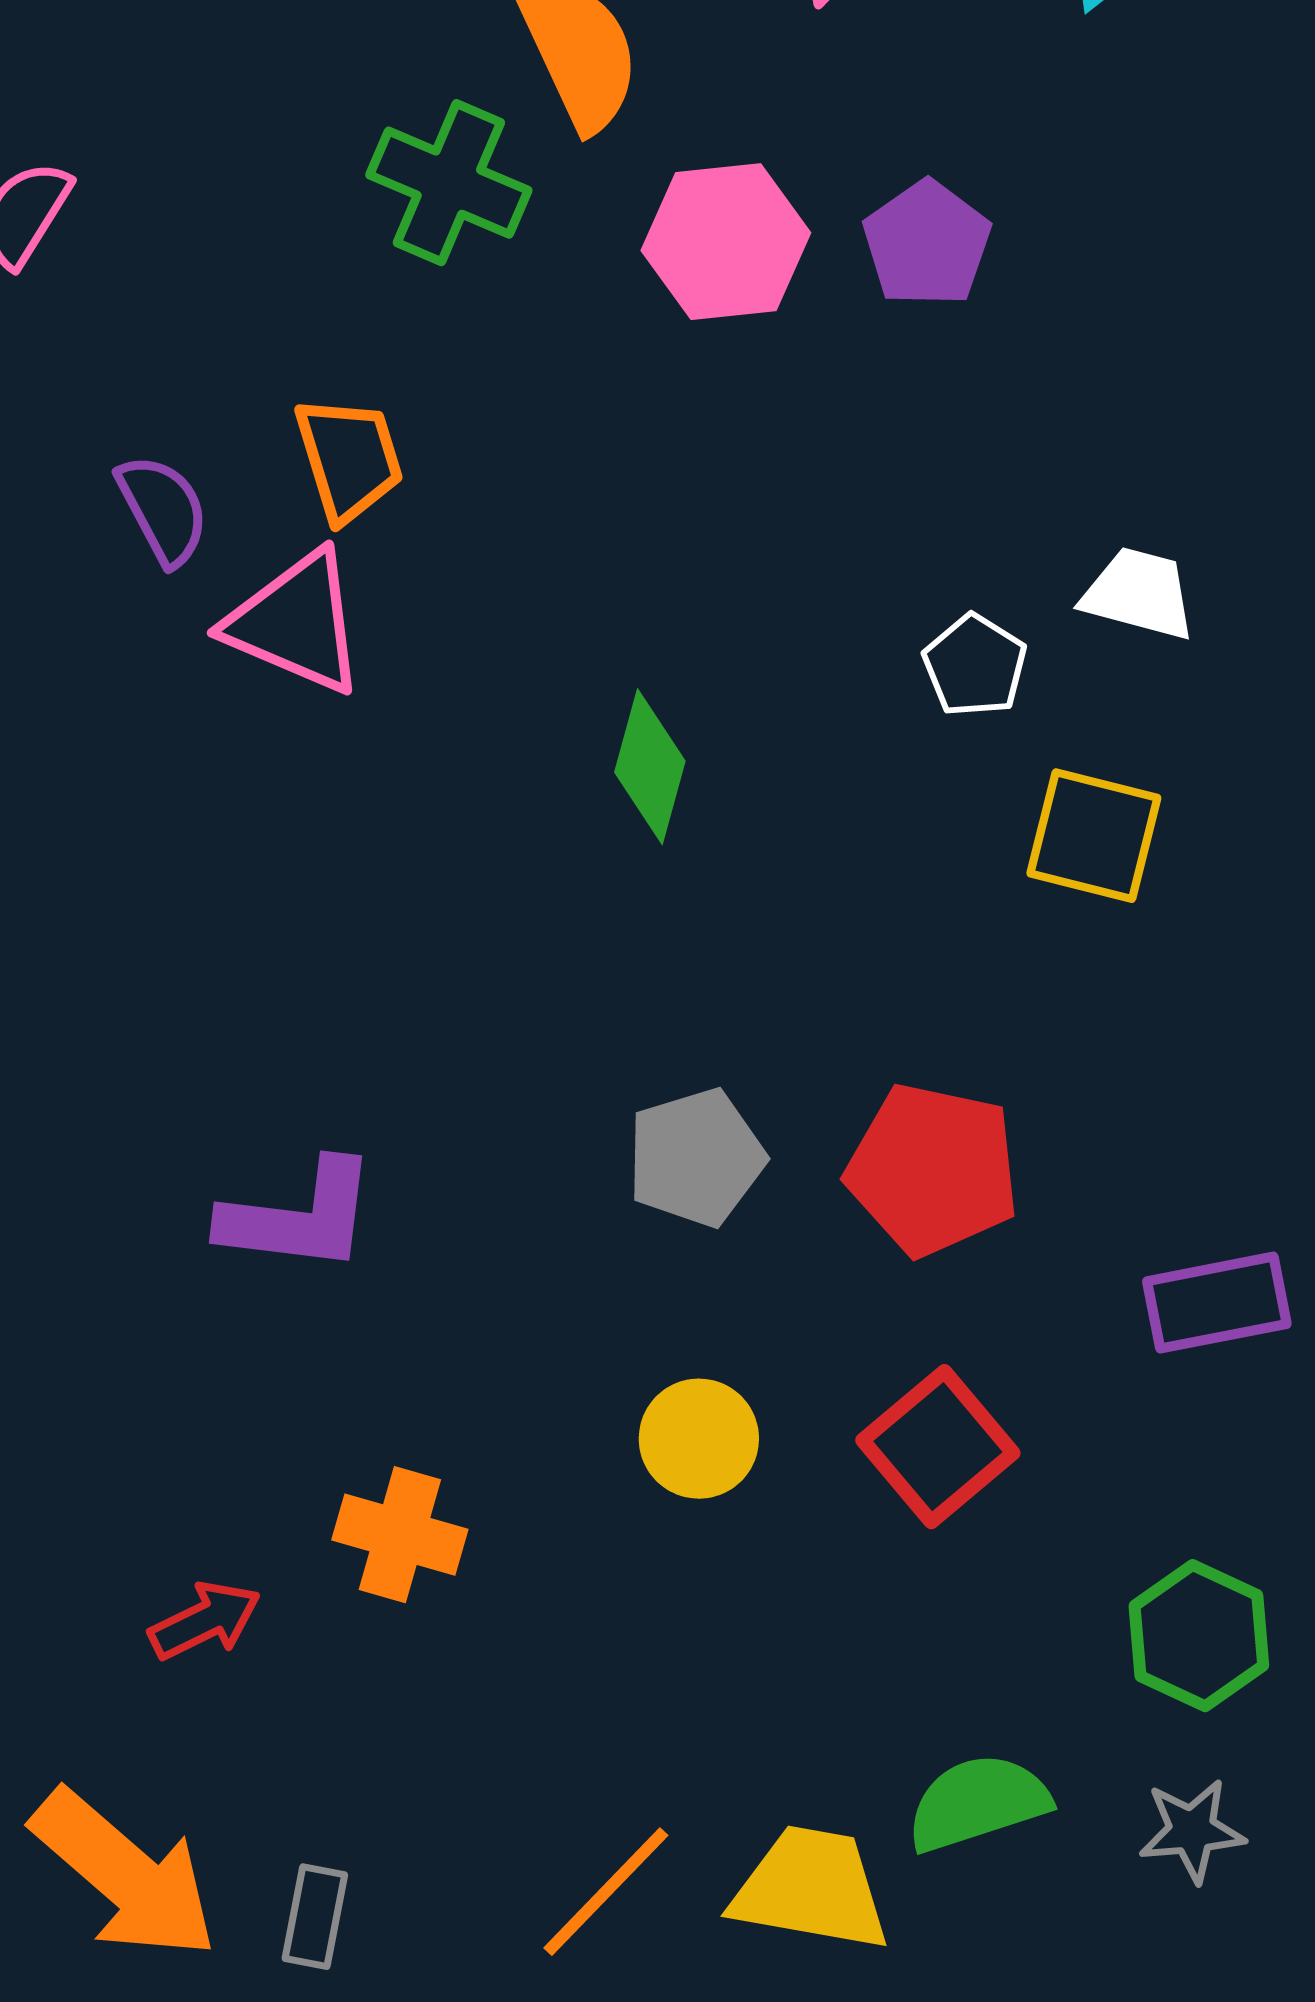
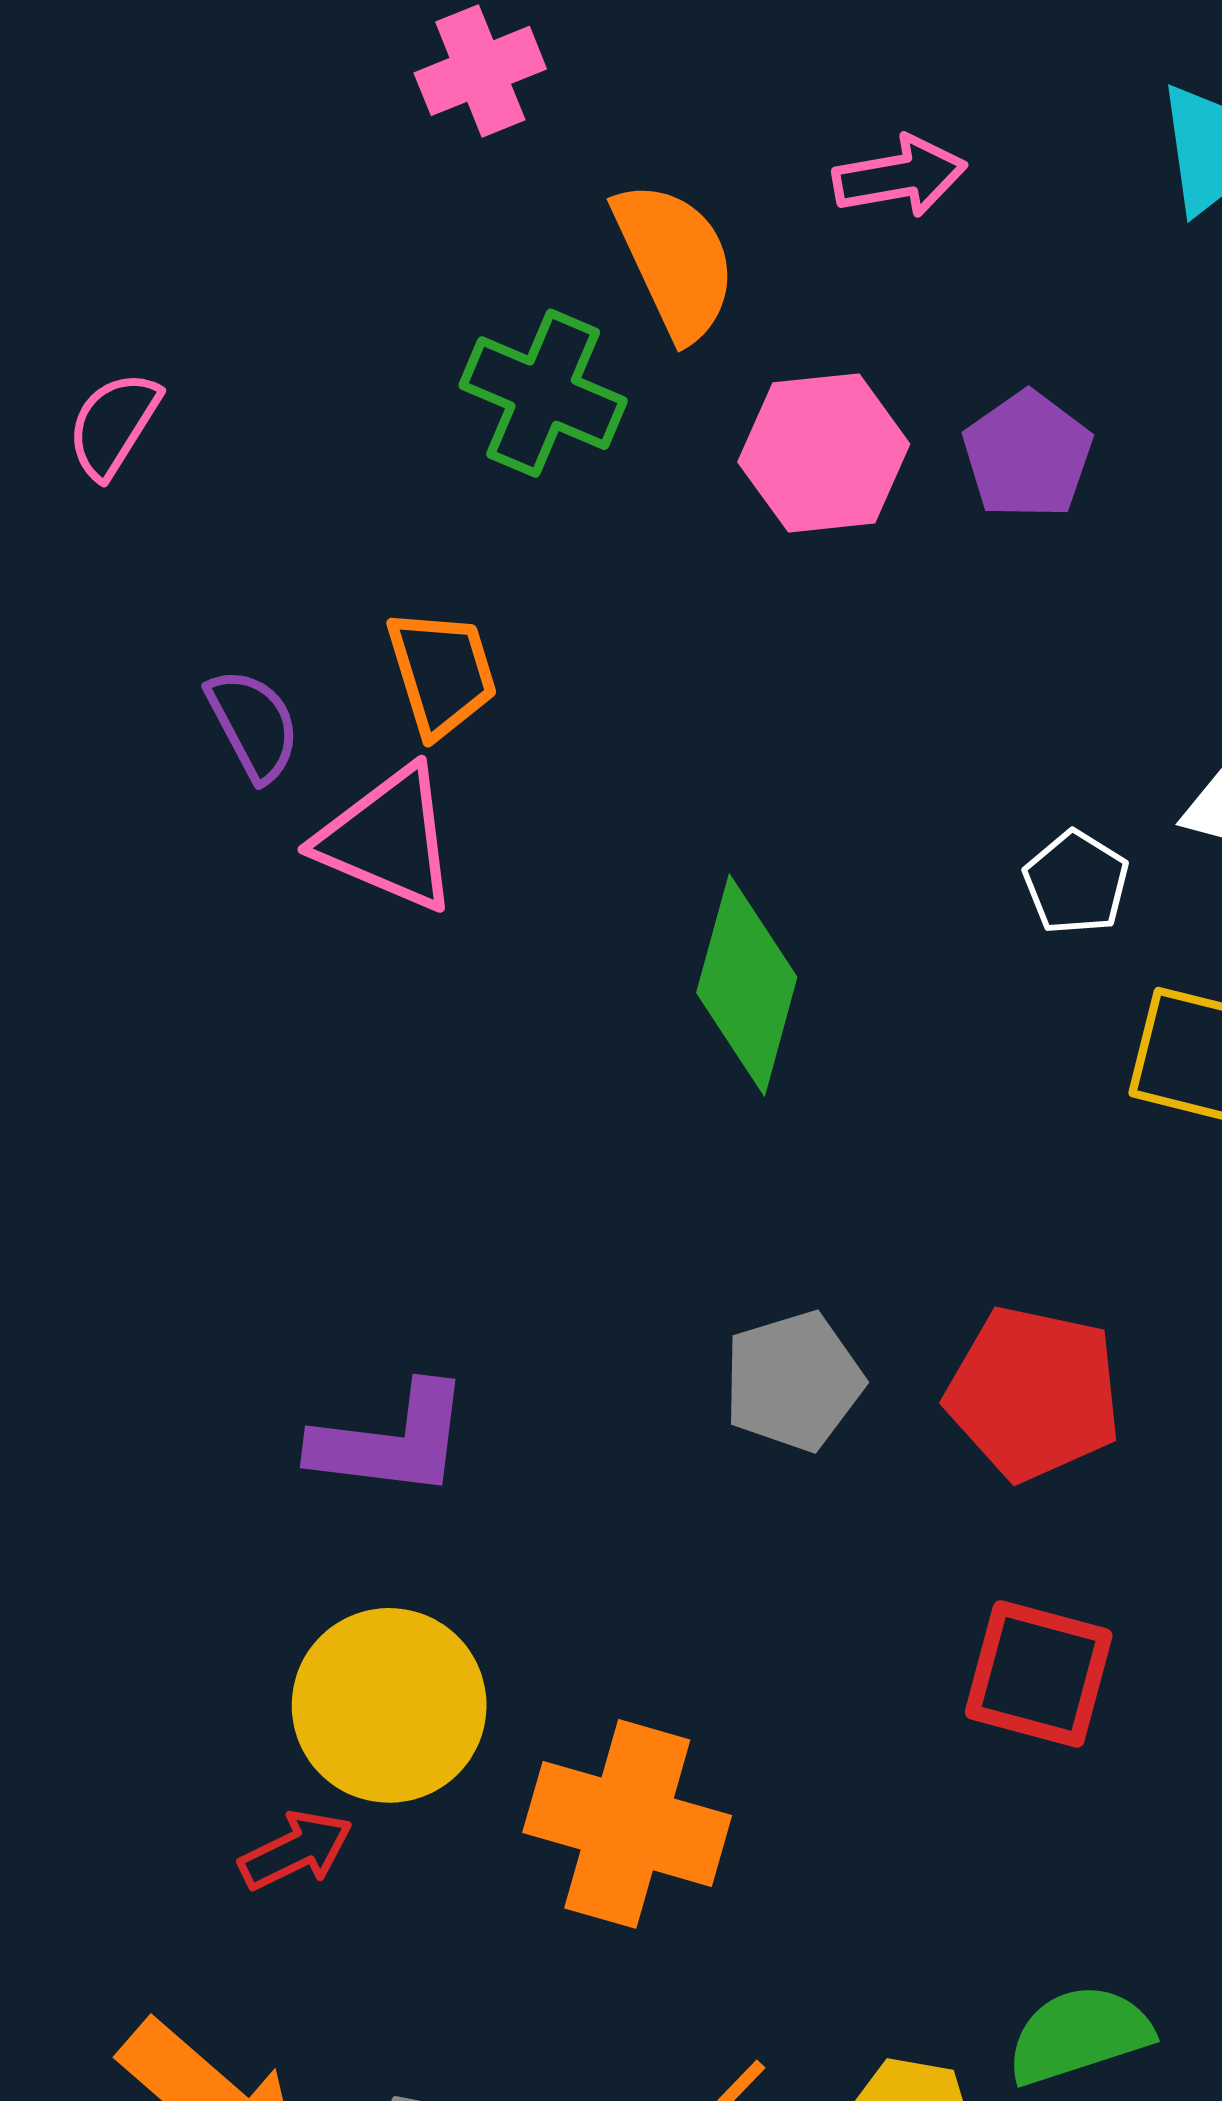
green diamond: (650, 767) -> (747, 985), size x1.4
yellow circle: (699, 1439) -> (389, 1705), moved, size x1.6
red square: (938, 1447) -> (1039, 1674), turned -35
orange cross: (400, 1535) -> (627, 1824), moved, size x1.5

